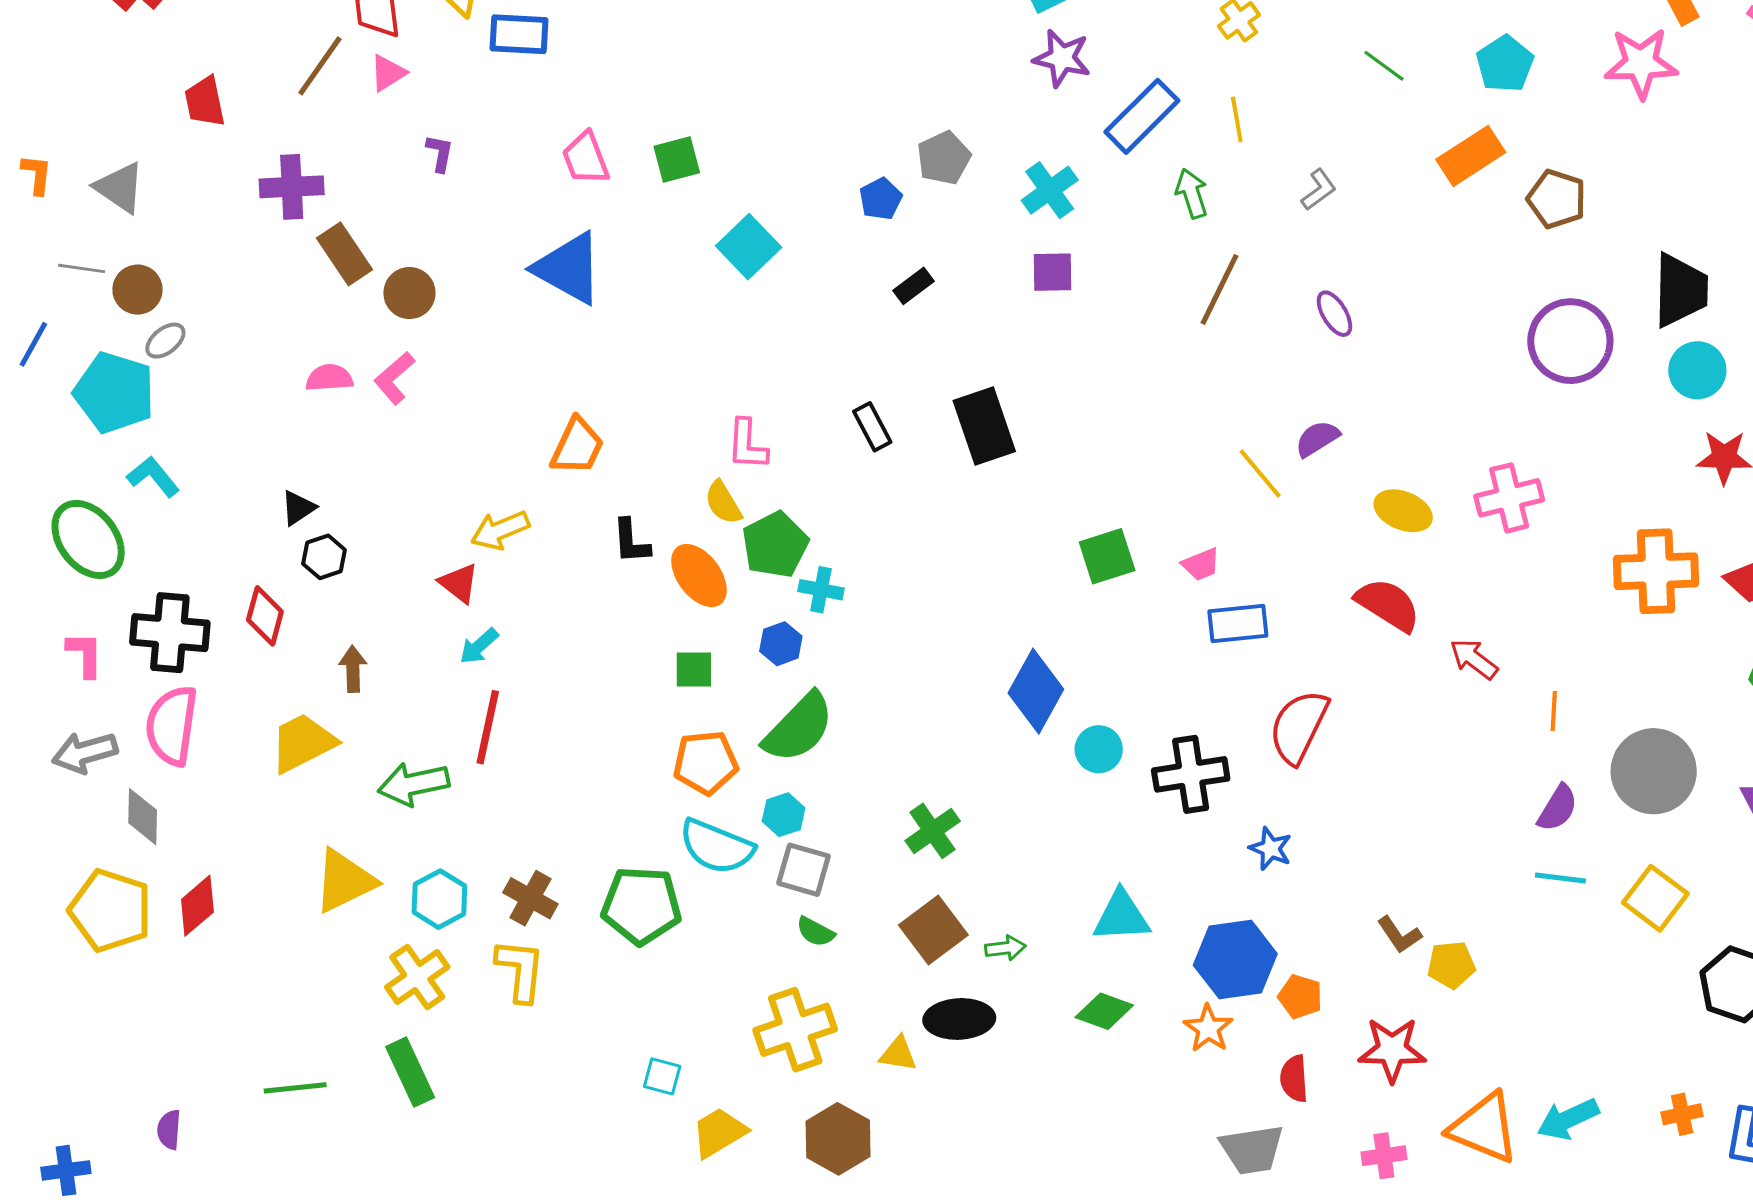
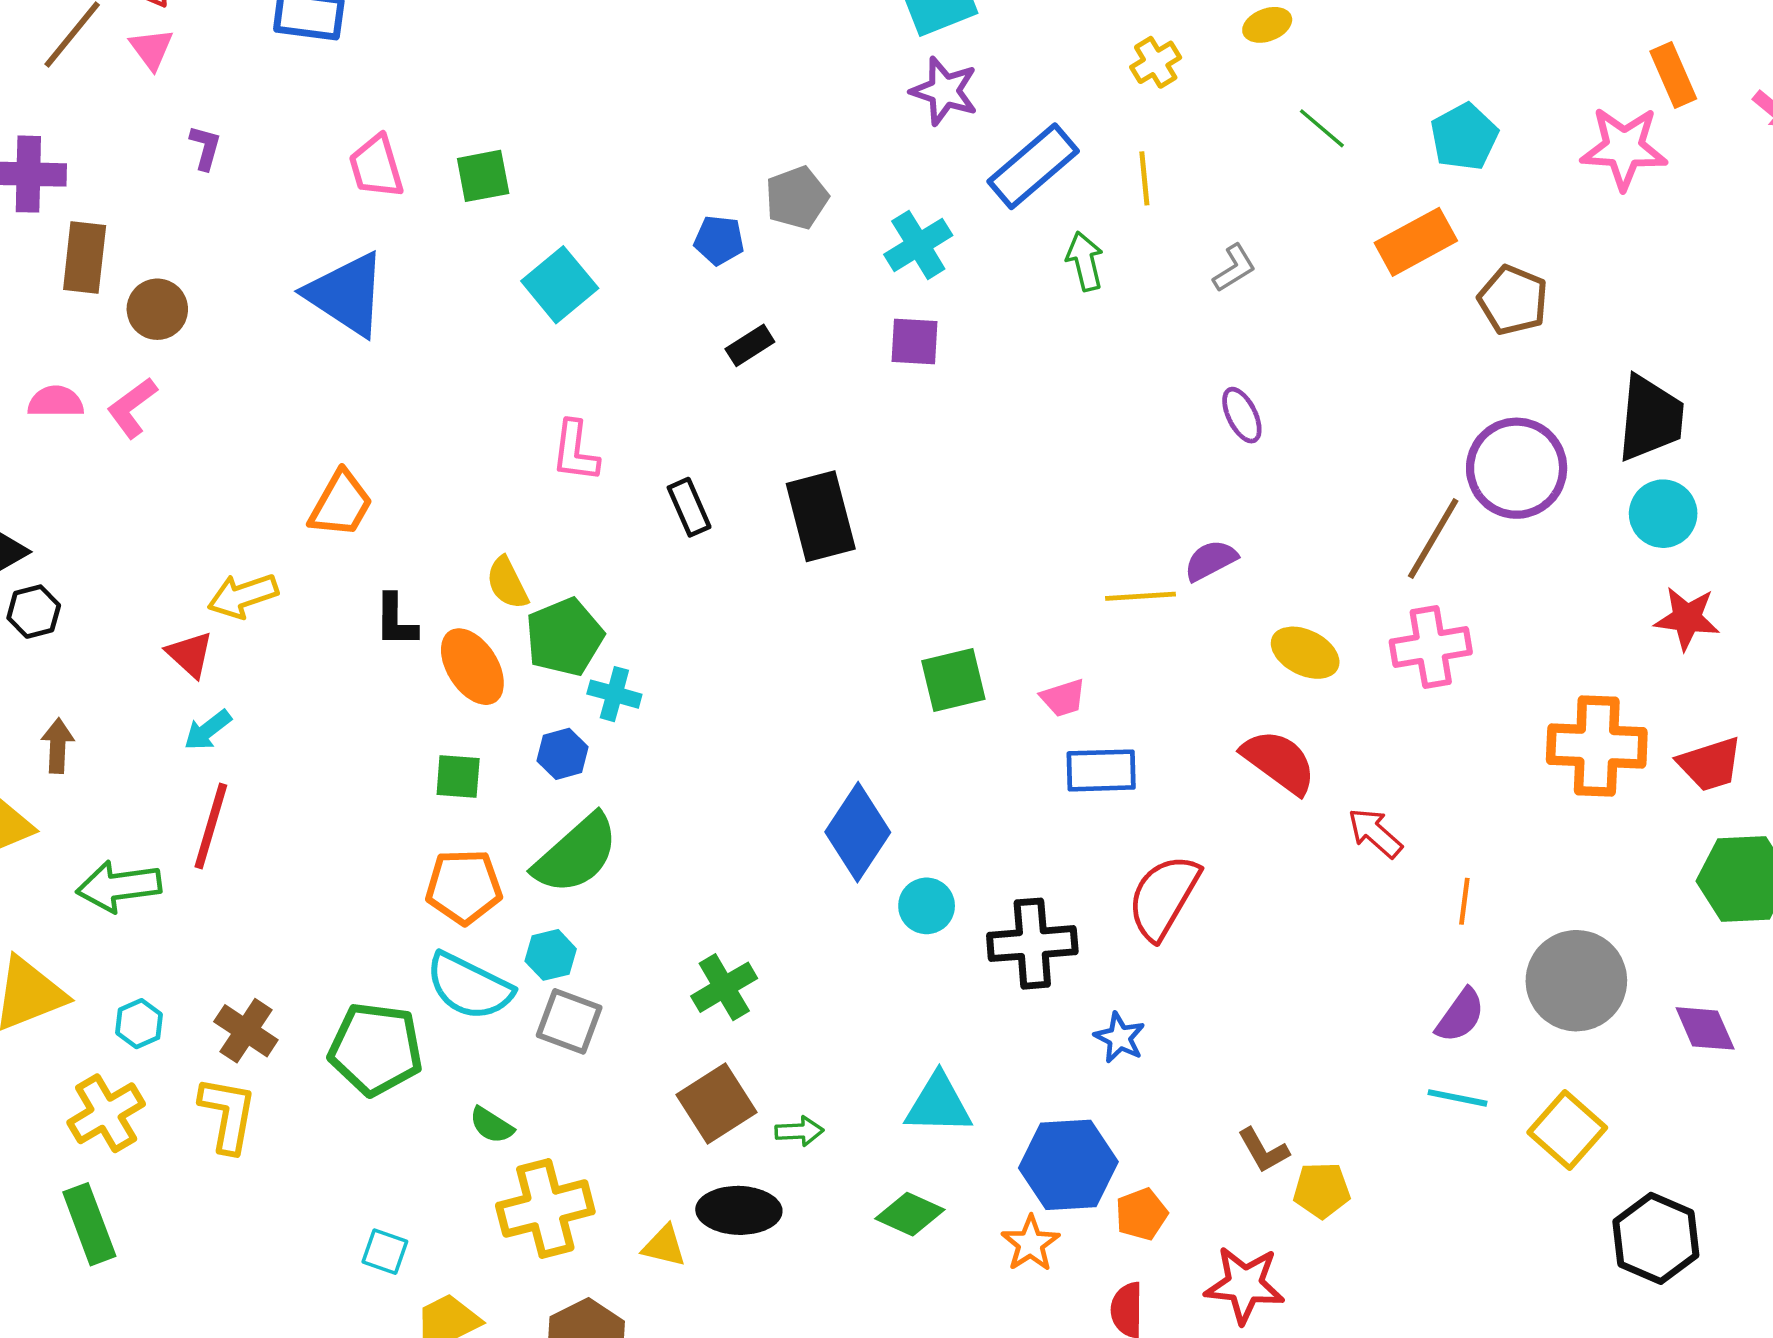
pink triangle: (388, 73) -> (151, 49), turned -39
blue pentagon: (881, 199) -> (719, 240), turned 30
brown rectangle: (345, 254) -> (85, 258), turned 36
brown line: (1219, 289) -> (1433, 539), moved
pink L-shape: (747, 445) -> (575, 451), moved
yellow line: (1260, 474) -> (1141, 596), turned -58
cyan hexagon: (439, 899) -> (139, 1024), size x0.7
green semicircle: (815, 932) -> (491, 1125), moved
orange pentagon: (1300, 997) -> (1141, 1214), turned 30

